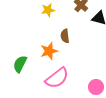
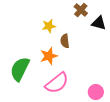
yellow star: (48, 10) -> (49, 26), moved
green semicircle: (20, 64) -> (20, 69), size x1.4

